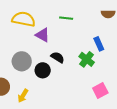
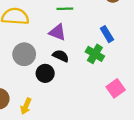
purple triangle: (43, 35) -> (57, 32), moved
gray circle: (22, 61) -> (24, 54), moved

